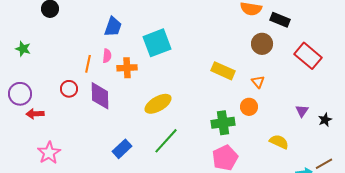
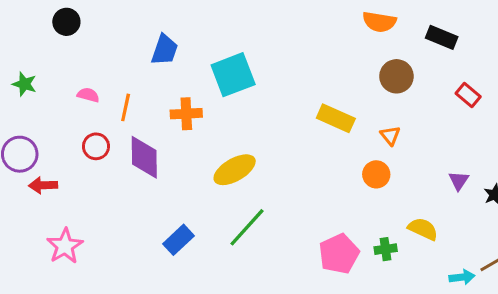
black rectangle: (280, 20) -> (442, 37), moved
pink semicircle: (107, 56) -> (88, 95), moved, turned -80
red rectangle: (308, 56) -> (468, 95), size x0.6
green cross: (223, 123) -> (386, 249), moved, size x0.6

